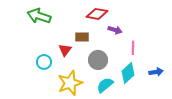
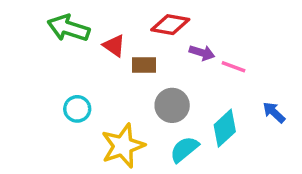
pink line: (133, 48) -> (234, 67), moved, turned -72
red triangle: (65, 50) -> (114, 46), moved, turned -32
blue arrow: (156, 72) -> (274, 112), moved, turned -128

